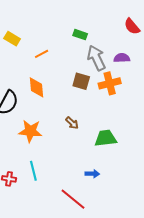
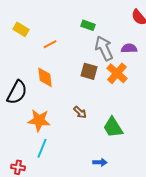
orange cross: (110, 83) -> (117, 73), turned -35
green trapezoid: (106, 138) -> (113, 127), turned -115
cyan line: (33, 171) -> (42, 148), moved, turned 36

